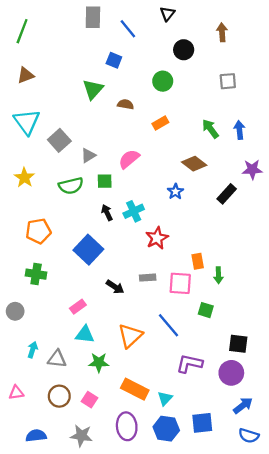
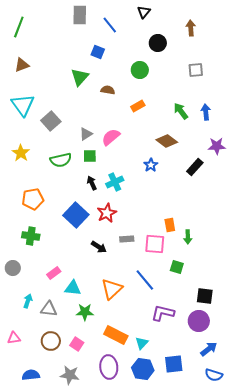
gray triangle: (88, 156) -> (86, 134), moved
red star: (157, 238) -> (107, 213), moved
pink rectangle: (78, 307) -> (54, 273), moved

